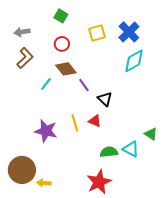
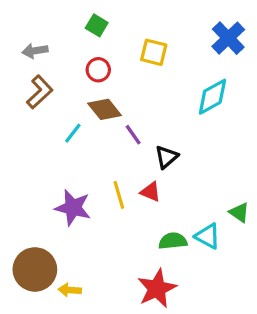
blue cross: (129, 32) -> (228, 38), moved
yellow square: (97, 33) -> (154, 52), turned 30
black triangle: (105, 99) -> (166, 157), turned 35

